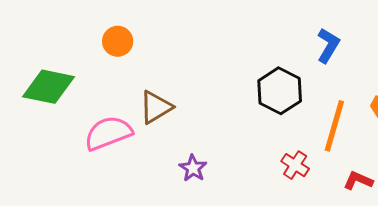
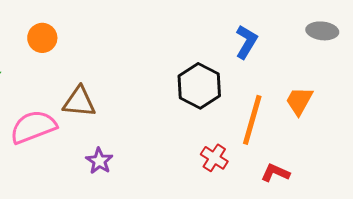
brown triangle: (156, 107) -> (79, 102), turned 36
purple star: (193, 168) -> (99, 161), moved

